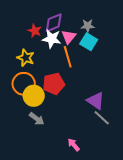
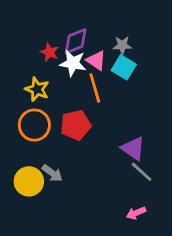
pink triangle: (69, 37) -> (96, 60), turned -35
yellow circle: (34, 96) -> (29, 181), moved
pink arrow: (74, 145) -> (136, 213), moved, turned -72

